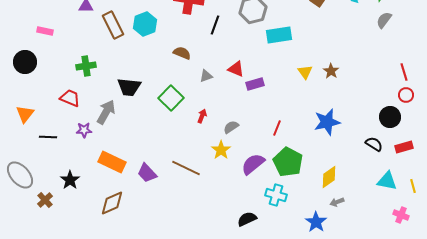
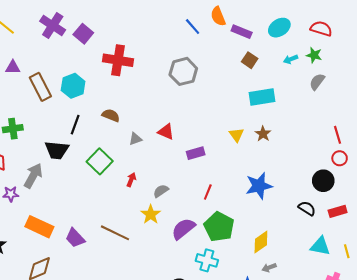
black line: (215, 25) -> (75, 125), moved
cyan rectangle: (279, 35) -> (262, 97), moved
purple rectangle: (255, 84) -> (196, 153), moved

